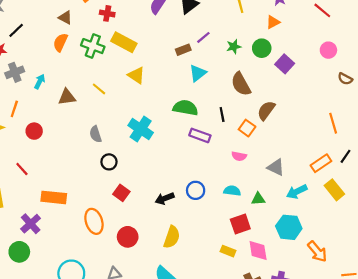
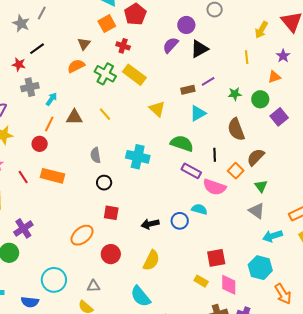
brown triangle: (65, 18) -> (84, 44), turned 32
orange semicircle: (60, 42) -> (76, 66), turned 30
yellow triangle: (136, 75) -> (157, 109), moved
orange line: (14, 109) -> (49, 124), moved
cyan cross: (141, 129) -> (138, 157), turned -30
pink semicircle: (239, 156) -> (214, 187), moved, size x1.6
cyan semicircle: (232, 191) -> (199, 209), moved
red square: (121, 193) -> (111, 213), turned -35
orange rectangle: (54, 197) -> (52, 176), moved
green triangle: (258, 199) -> (261, 186), moved, turned 48
orange ellipse: (94, 221) -> (82, 235), turned 60

